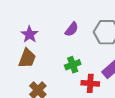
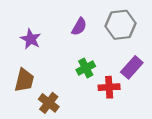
brown trapezoid: (27, 58) -> (24, 80), moved

